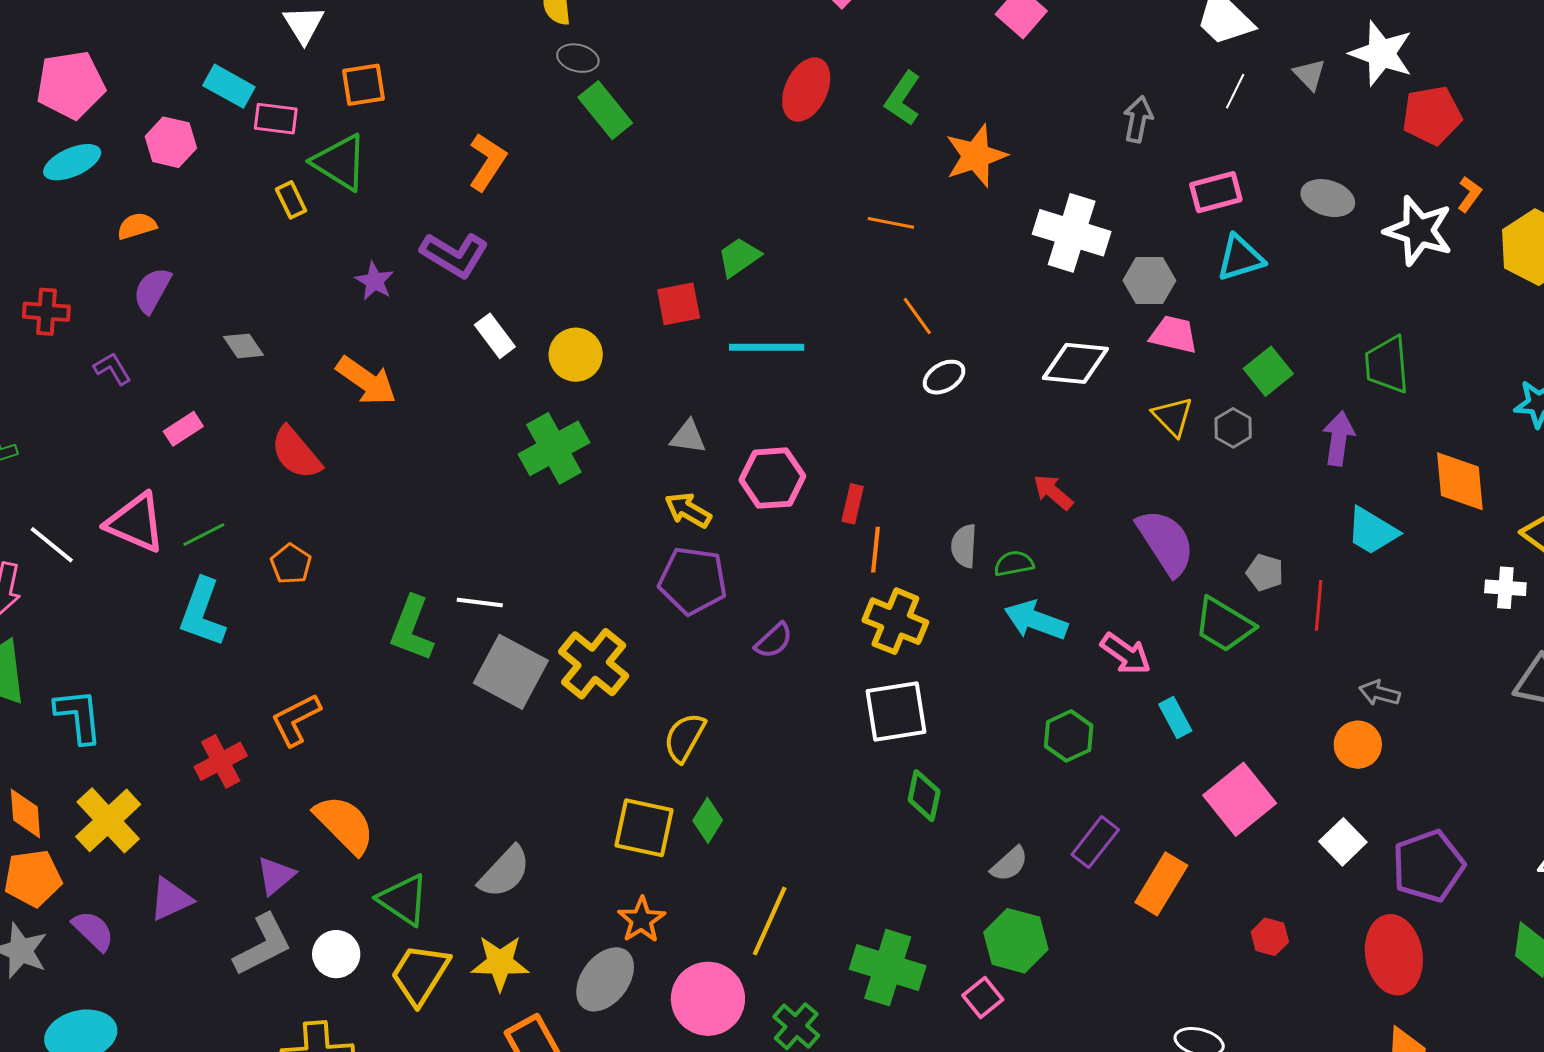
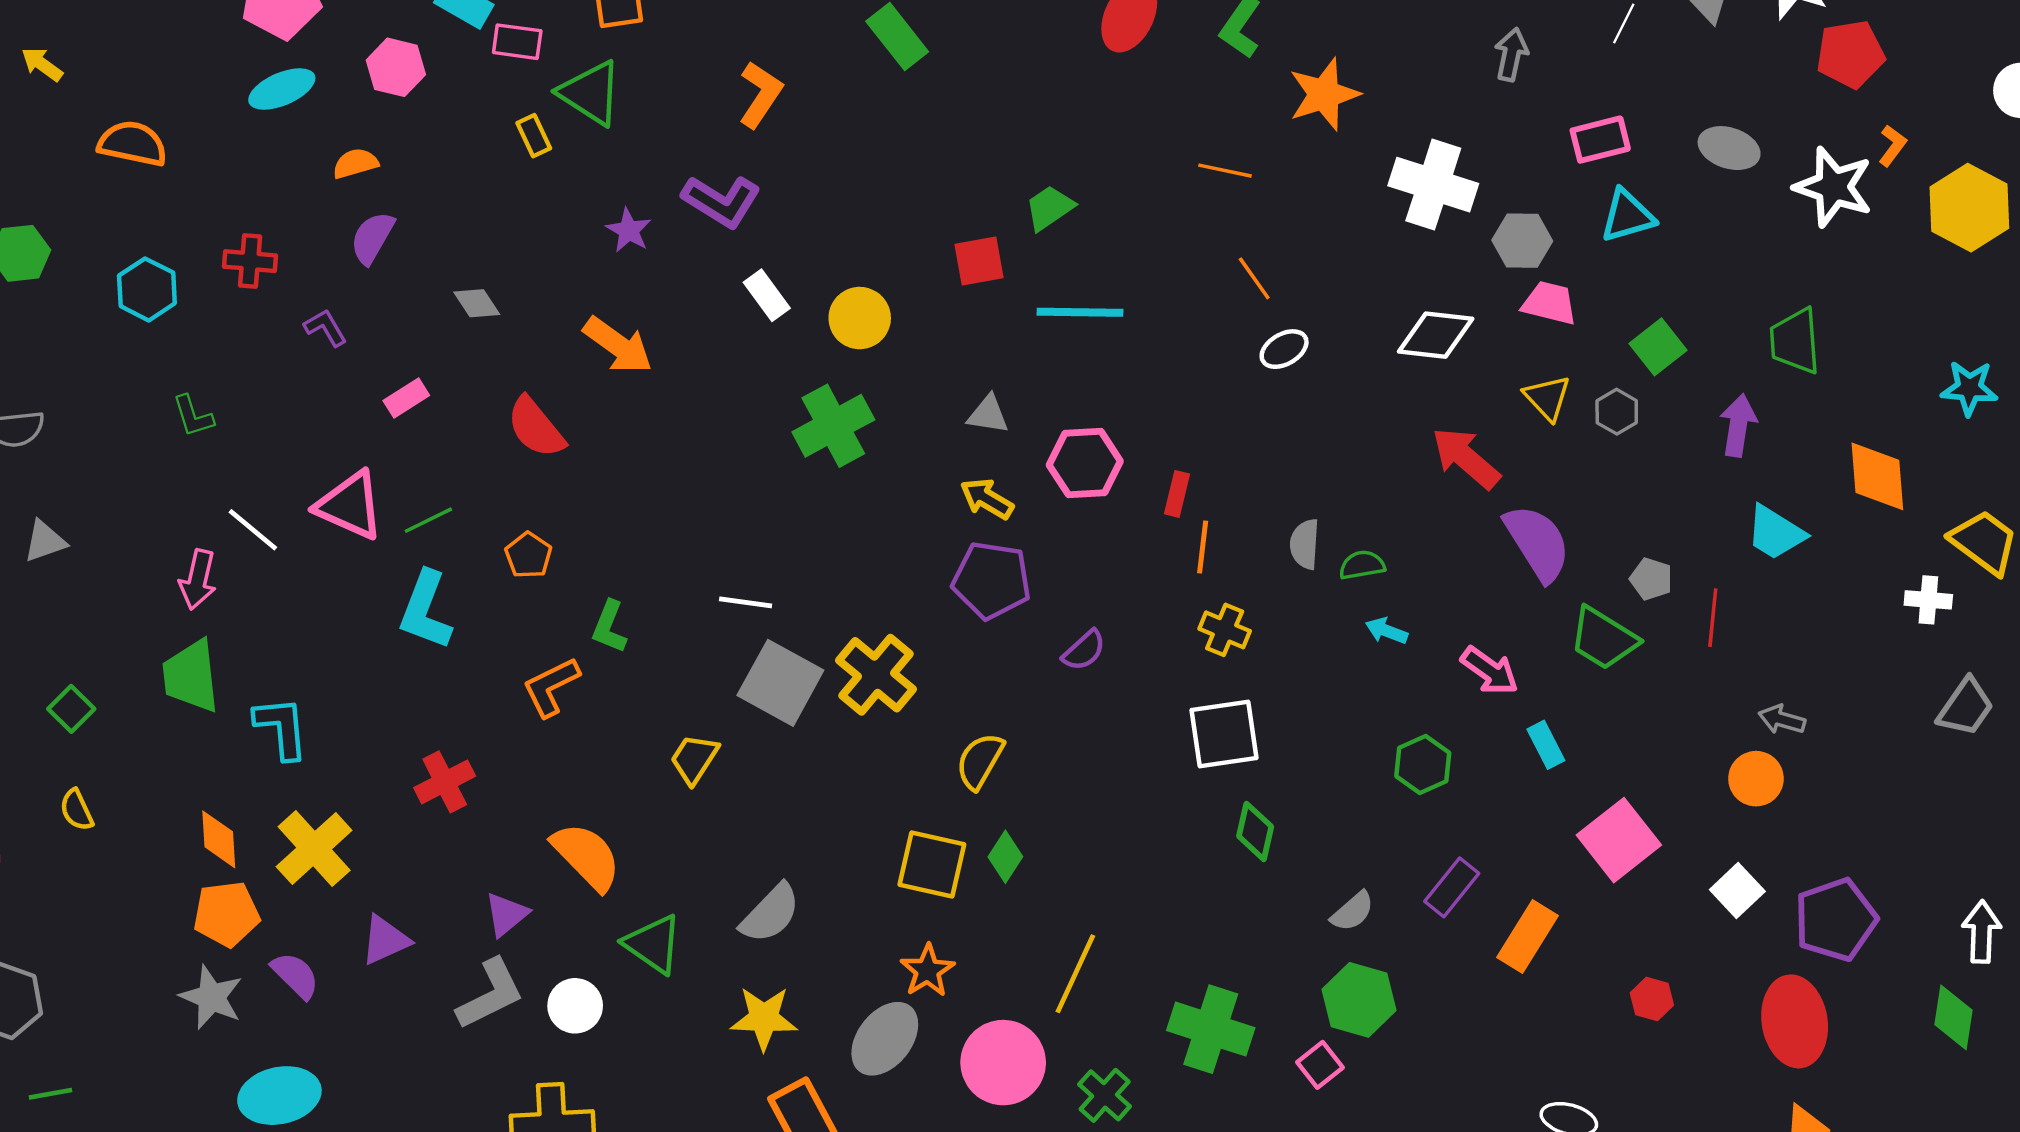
red arrow: (1053, 492) -> (1466, 458), moved, size x1.5
cyan arrow: (1036, 620) -> (1387, 631), size x0.6
yellow cross: (895, 621) -> (1225, 630), size x0.7
green L-shape: (412, 629) -> (609, 627), moved, size x0.7
orange L-shape: (296, 720) -> (551, 687), moved
yellow trapezoid: (420, 974) -> (694, 759), moved, size x0.7

